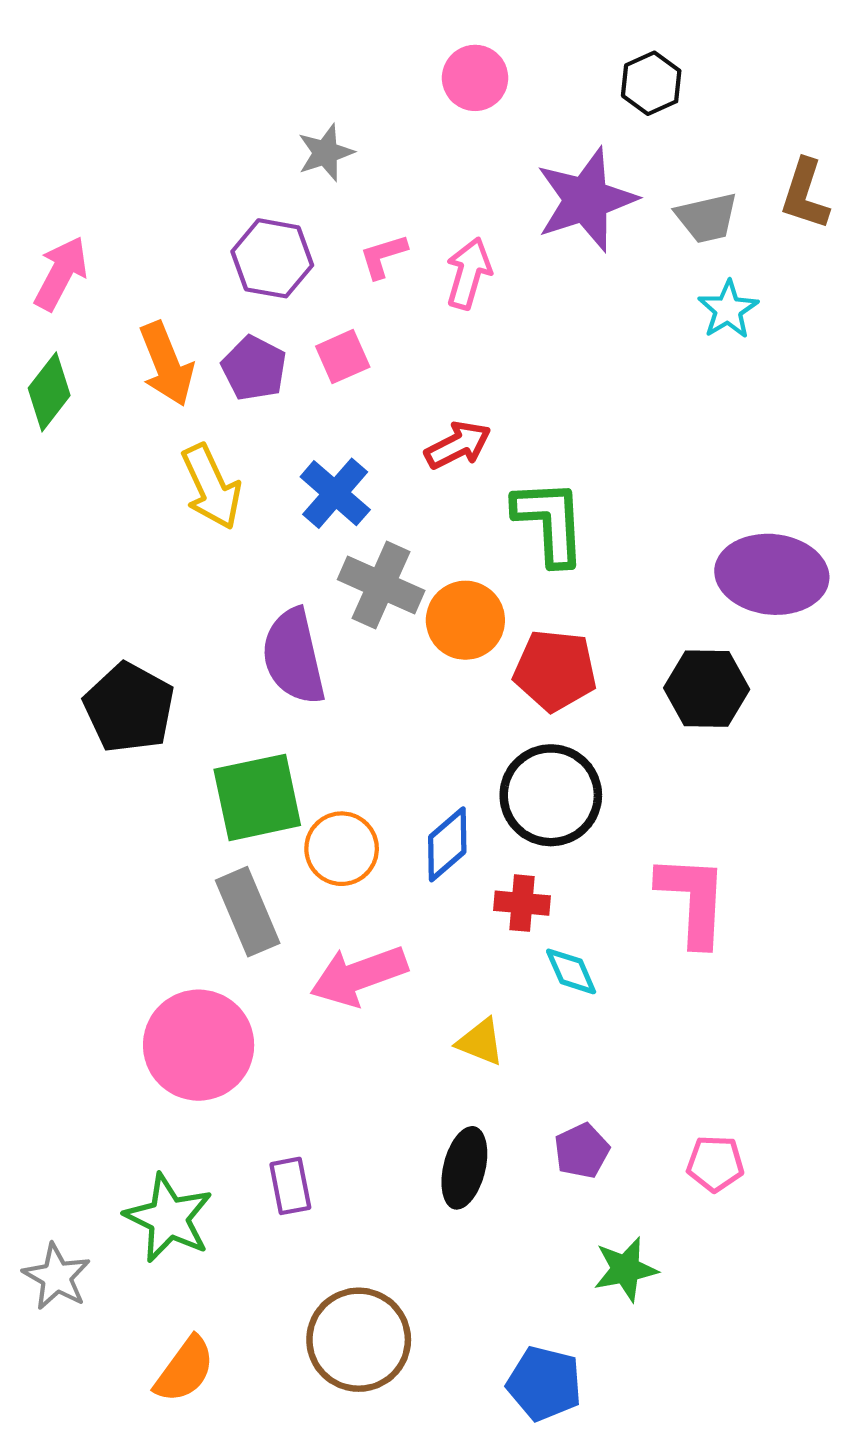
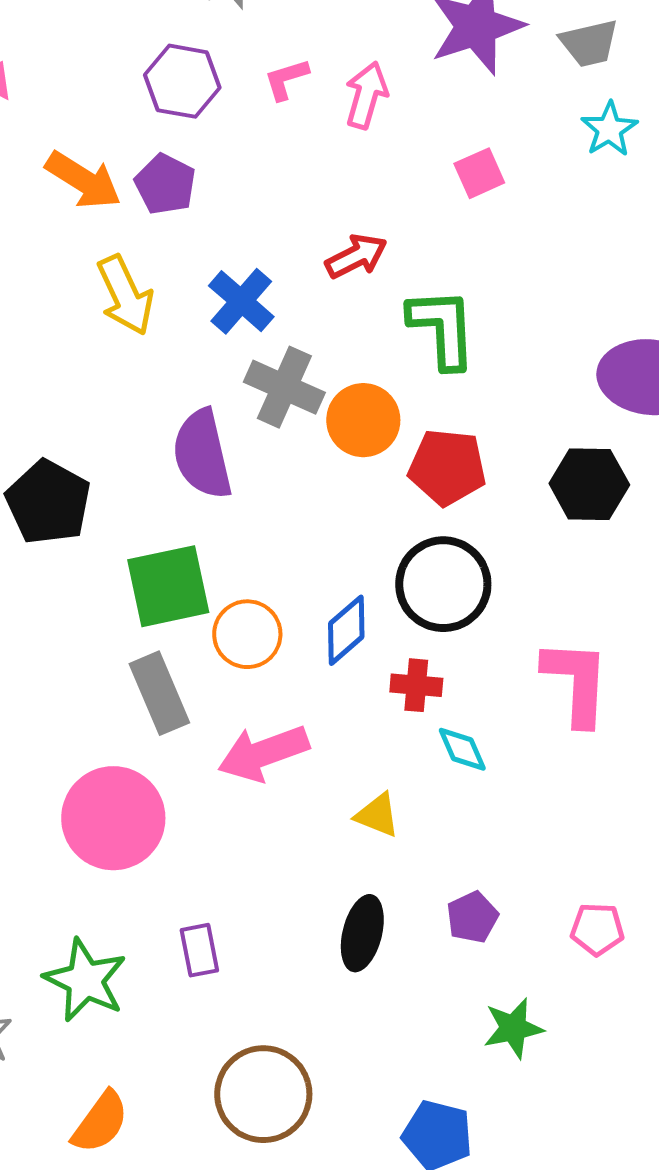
pink square: (343, 357) -> (479, 173), moved
orange arrow: (167, 364) -> (83, 180), turned -36

